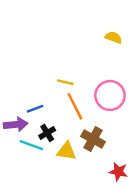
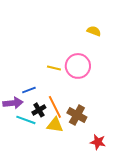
pink circle: (110, 95) -> (78, 66), moved
orange line: (75, 106) -> (55, 107), moved

